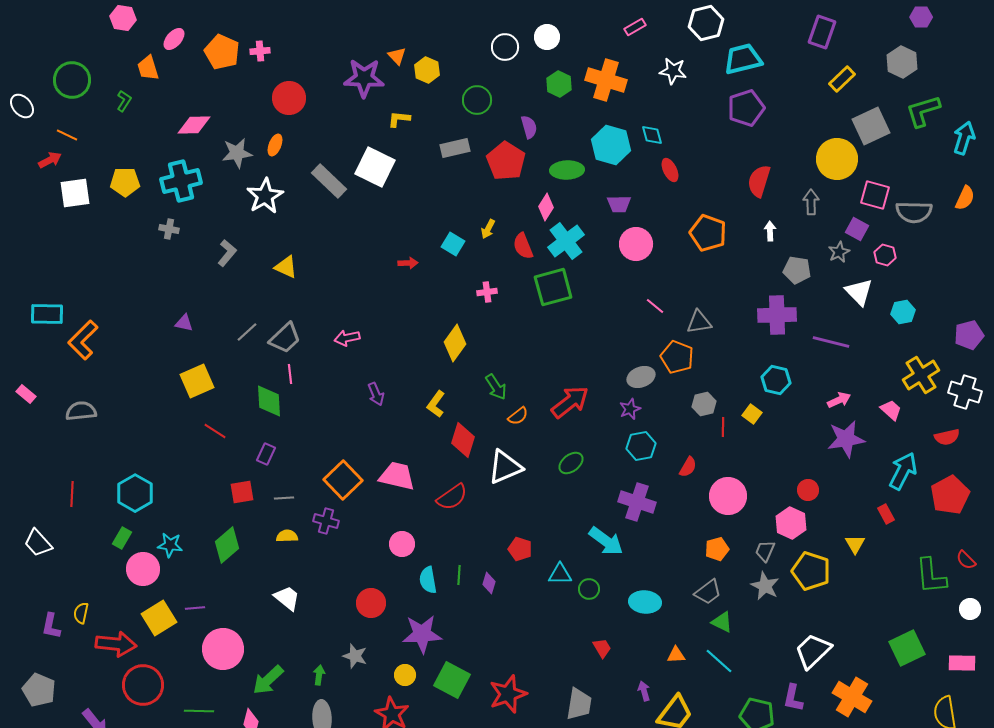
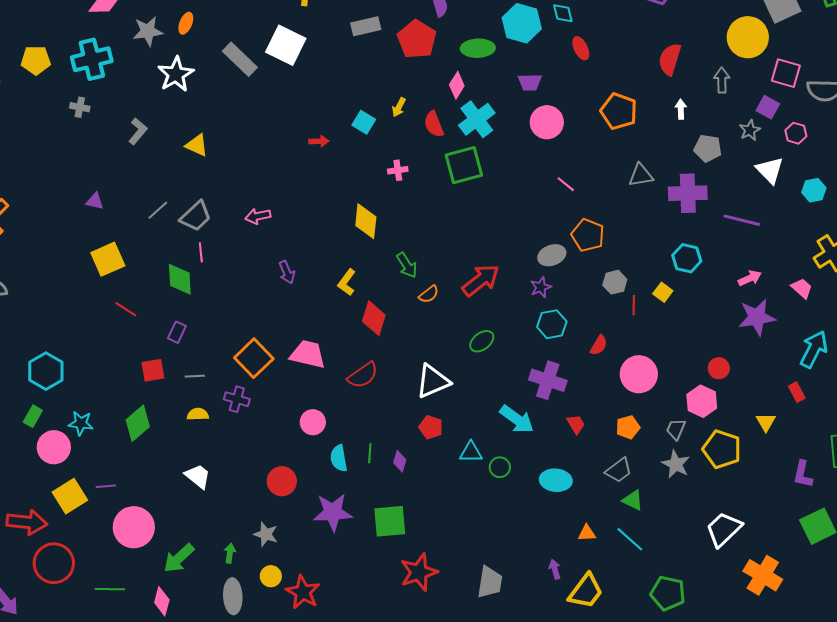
gray triangle: (699, 322) -> (641, 175), moved
yellow diamond: (455, 343) -> (366, 221), turned -30
white triangle: (505, 467) -> (433, 381), moved
red trapezoid: (602, 648) -> (576, 424), moved
yellow circle: (405, 675) -> (271, 576), moved
green square: (452, 680) -> (390, 521), moved, turned -33
purple L-shape: (793, 698) -> (803, 474), moved

